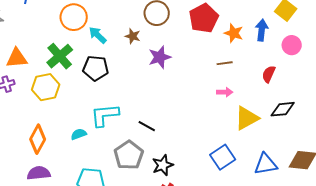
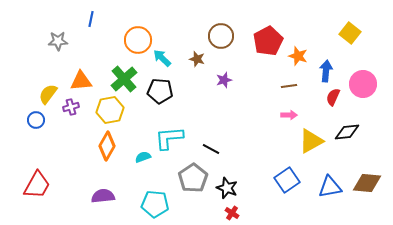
blue arrow: (262, 30) -> (326, 71), moved
pink circle: (292, 45) -> (363, 84), moved, size x1.4
purple star: (160, 57) -> (224, 80), size x0.7
orange diamond: (38, 139) -> (107, 146), moved
black star: (163, 165) -> (227, 188), turned -30

